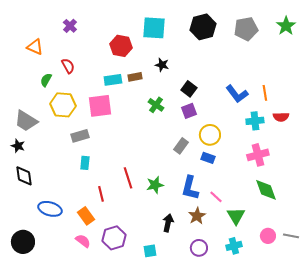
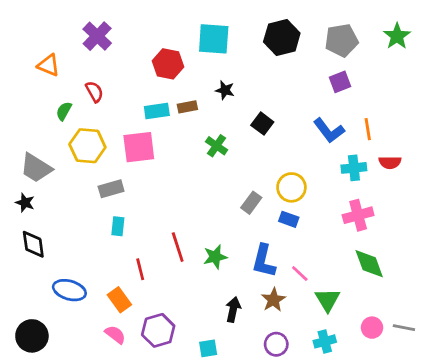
purple cross: (70, 26) -> (97, 36), size x1.5
purple square: (189, 111) -> (340, 82), moved

